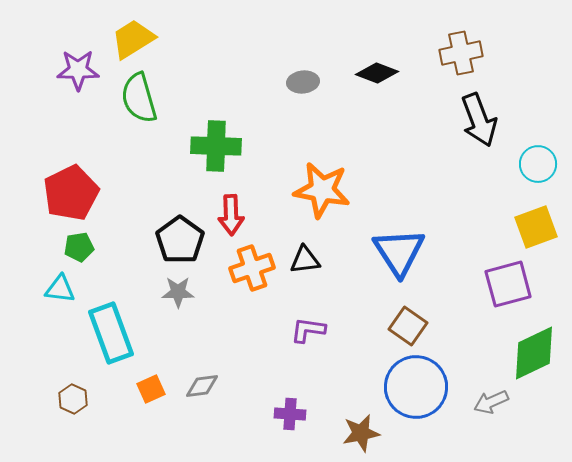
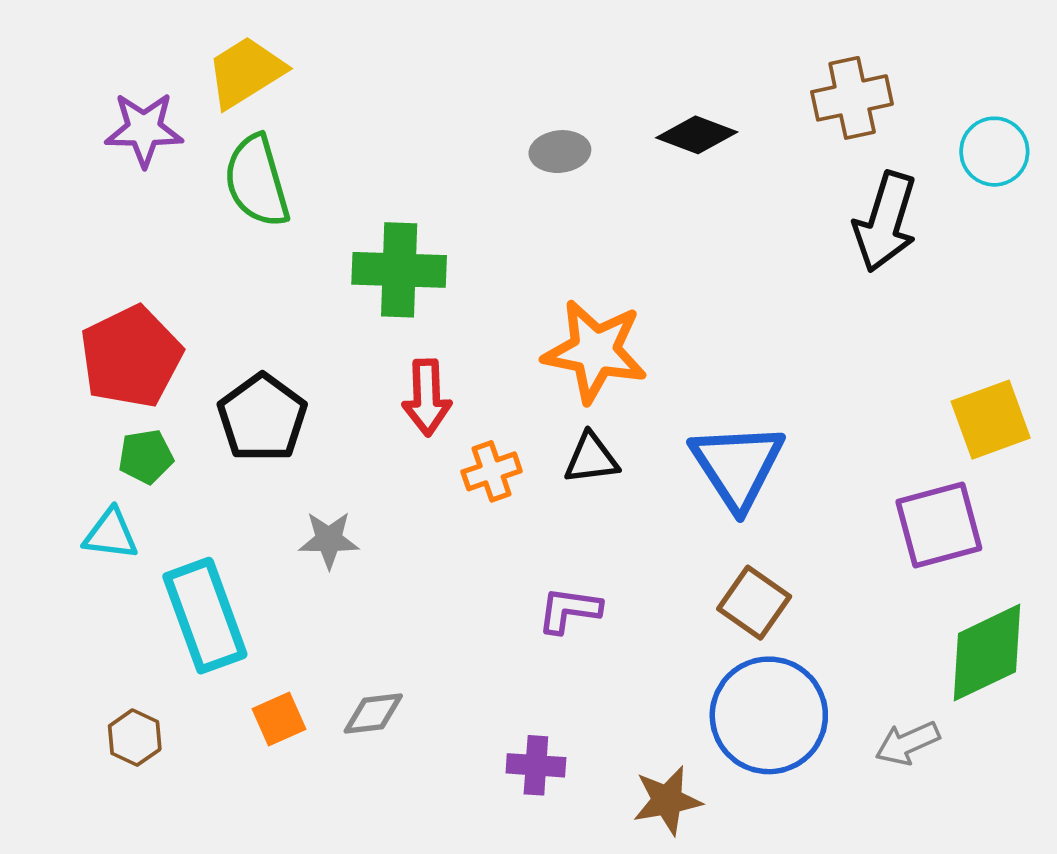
black arrow: (479, 120) -> (885, 222), turned 38
cyan circle: (538, 164) -> (994, 152), moved
black pentagon: (180, 240) -> (262, 418), moved
black triangle: (305, 260) -> (591, 458), moved
orange cross: (252, 268) -> (492, 471), moved, size x0.7

